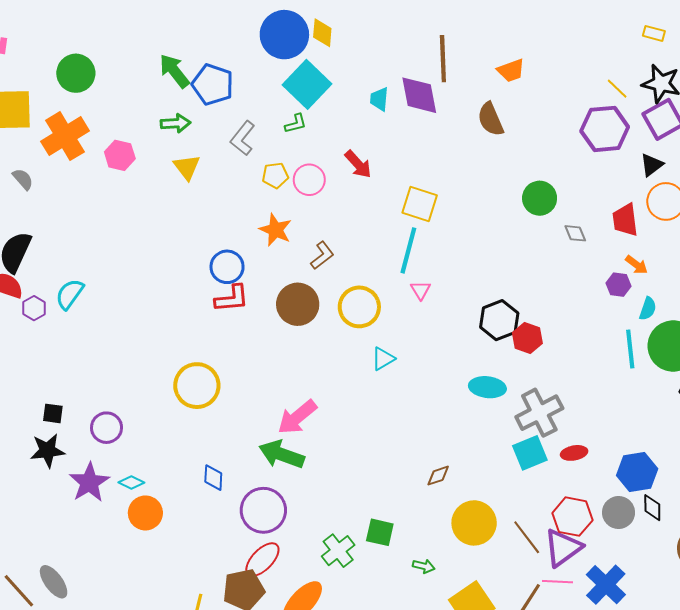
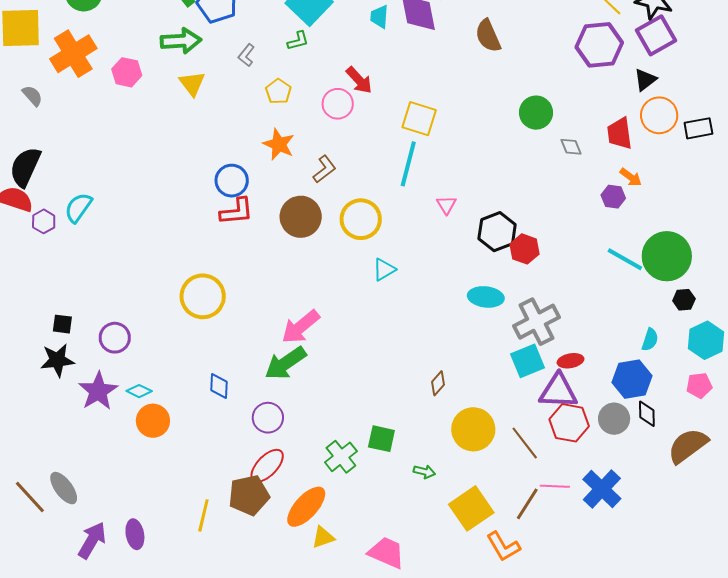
green arrow: (176, 123) -> (181, 41), size x1.4
gray L-shape: (243, 138) -> (246, 55), size x0.7
yellow pentagon: (275, 175) -> (278, 91), turned -30
pink circle: (309, 180) -> (338, 104), moved
pink triangle: (421, 290) -> (446, 205), moved
cyan semicircle: (648, 309) -> (650, 340), moved
cyan line: (630, 349) -> (625, 259), turned -54
green arrow: (282, 454) -> (285, 363), turned -54
brown diamond: (438, 476) -> (438, 383), turned -30
purple circle: (263, 510) -> (268, 418), size x0.7
purple triangle: (563, 548) -> (558, 391), moved, turned 39

